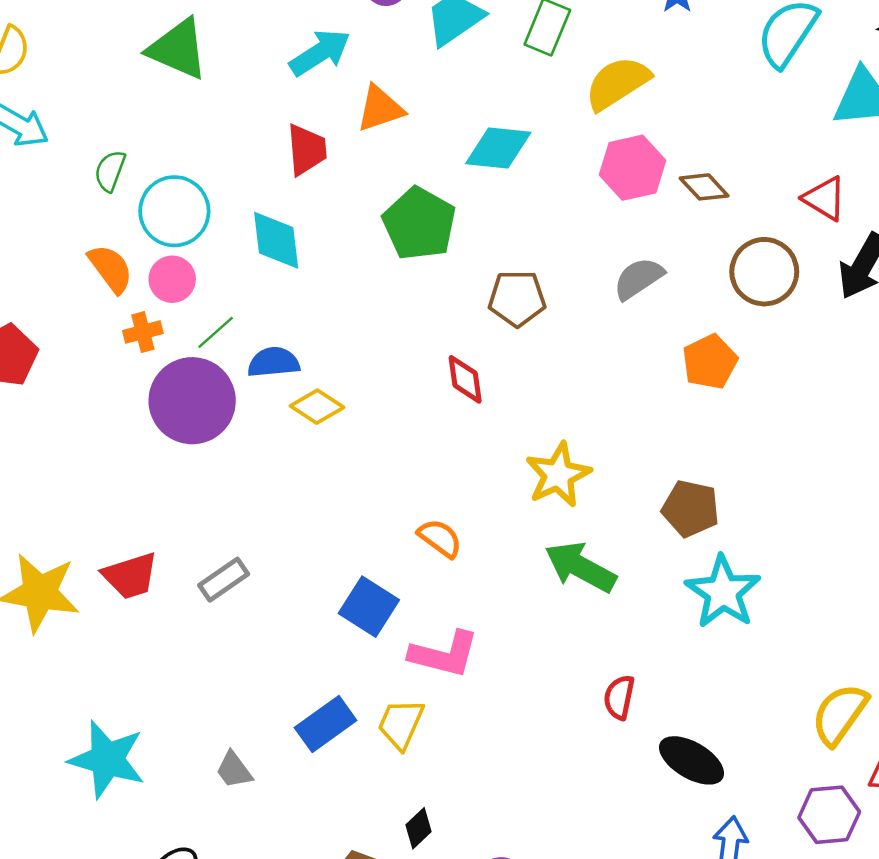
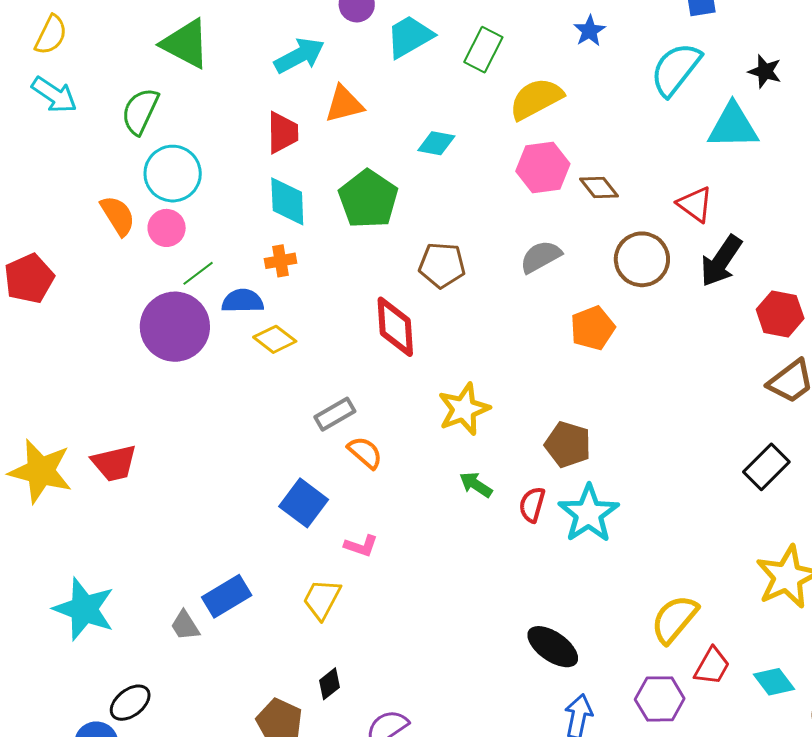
cyan diamond: (498, 148) -> (436, 143), size x0.7
green semicircle: (110, 171) -> (140, 111), moved, size x1.4
cyan diamond: (276, 240) -> (287, 201), moved
orange cross: (143, 332) -> (280, 261), moved
red diamond: (465, 379) -> (395, 327), size x1.5
green arrow: (580, 567) -> (476, 485), size x0.6
gray rectangle: (224, 580) -> (335, 414), moved
pink L-shape: (444, 654) -> (361, 546), size x0.6
red semicircle: (619, 697) -> (532, 505), moved
blue rectangle: (326, 724) -> (227, 596), moved

